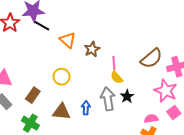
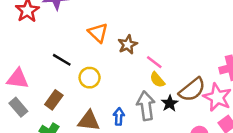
black line: (42, 26) -> (62, 60), moved
brown semicircle: (151, 58) -> (192, 90), moved
pink line: (114, 63) -> (154, 62), turned -48

